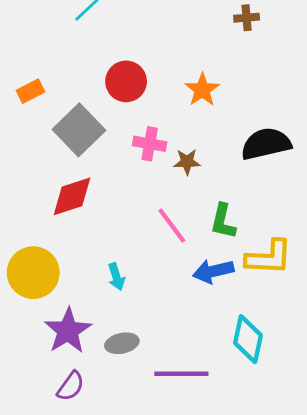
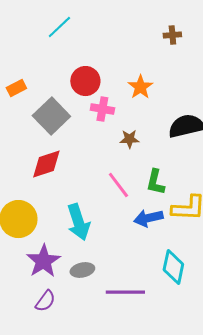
pink cross: (150, 144) -> (102, 109), moved
cyan arrow: (116, 277) -> (78, 222), size x1.8

